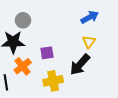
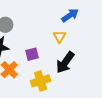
yellow triangle: (89, 42) -> (60, 37), moved

